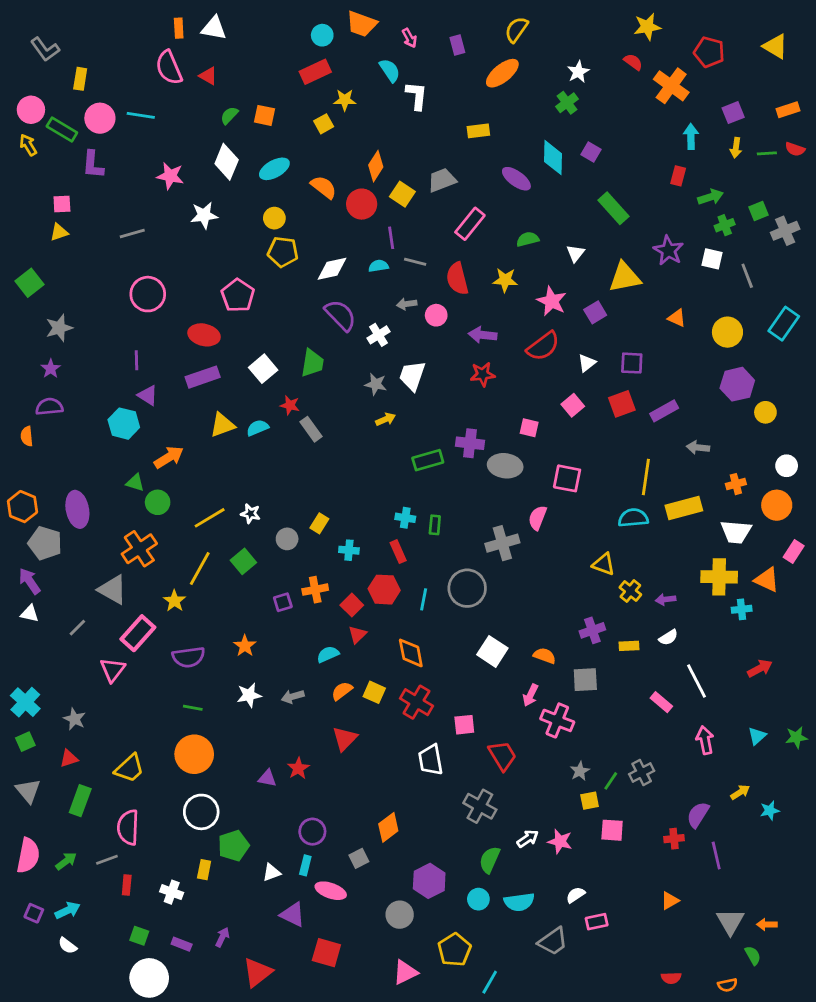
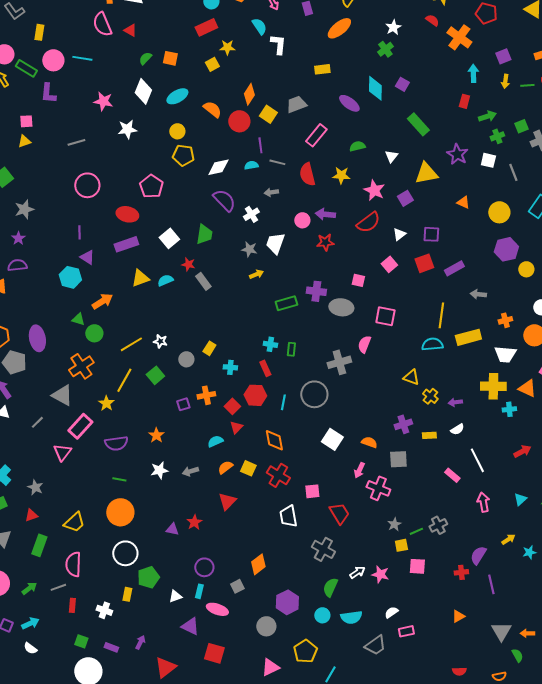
pink circle: (436, 315) -> (302, 220), moved
green line: (611, 781) -> (416, 531), turned 32

